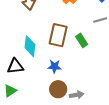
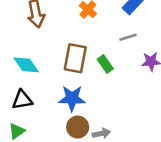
cyan diamond: (30, 46) -> (26, 65), moved, turned -40
blue star: (54, 66) -> (72, 98), size x1.5

